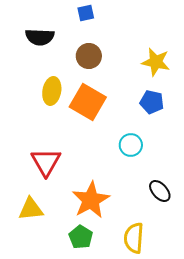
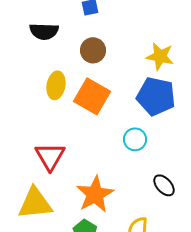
blue pentagon: (152, 102) -> (156, 96), size x1.6
yellow triangle: (31, 209) -> (35, 203), size x1.4

